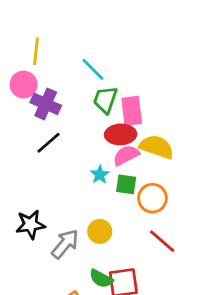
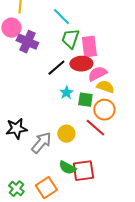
black line: (49, 143) -> (56, 68), moved
yellow semicircle: (157, 147) -> (105, 87), moved, size x0.7
pink semicircle: (126, 155) -> (97, 74), moved
red line: (162, 241) -> (95, 128), moved

